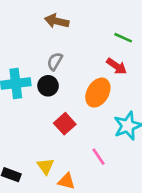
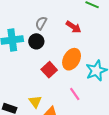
red arrow: (117, 66) -> (73, 27), moved
orange ellipse: (98, 93) -> (72, 59), moved

